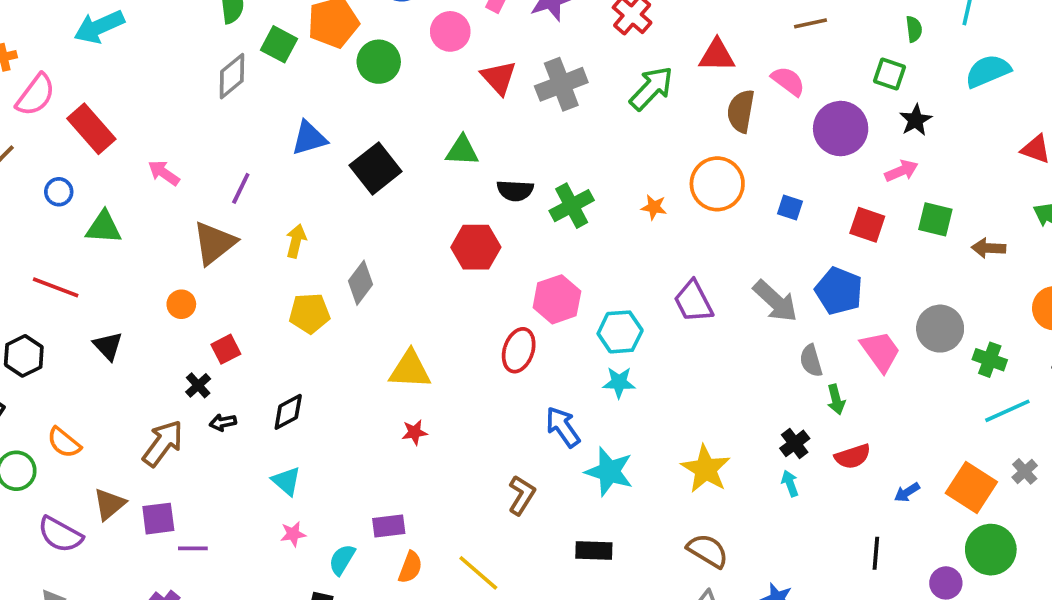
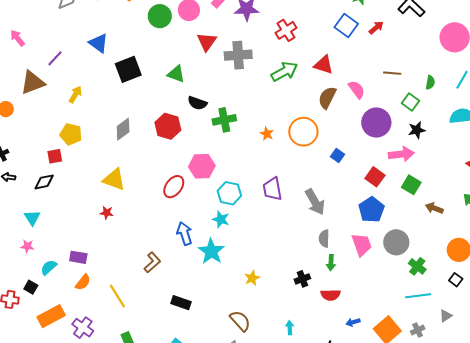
brown line: (810, 23) -> (392, 73), moved
green circle: (379, 62) -> (160, 16), moved
blue triangle: (309, 138) -> (99, 43), turned 35
pink arrow: (901, 171) -> (401, 154), size x1.4
gray diamond: (360, 283) -> (123, 129), moved
blue pentagon: (839, 291) -> (371, 210), moved
red square: (226, 349) -> (55, 156), moved
yellow star: (706, 469) -> (252, 278), size x0.6
cyan star: (609, 472) -> (211, 251), moved
cyan arrow: (790, 483) -> (290, 328), moved

